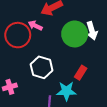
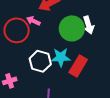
red rectangle: (81, 73) -> (78, 66), size x1.5
cyan star: (66, 91) -> (61, 57), moved

